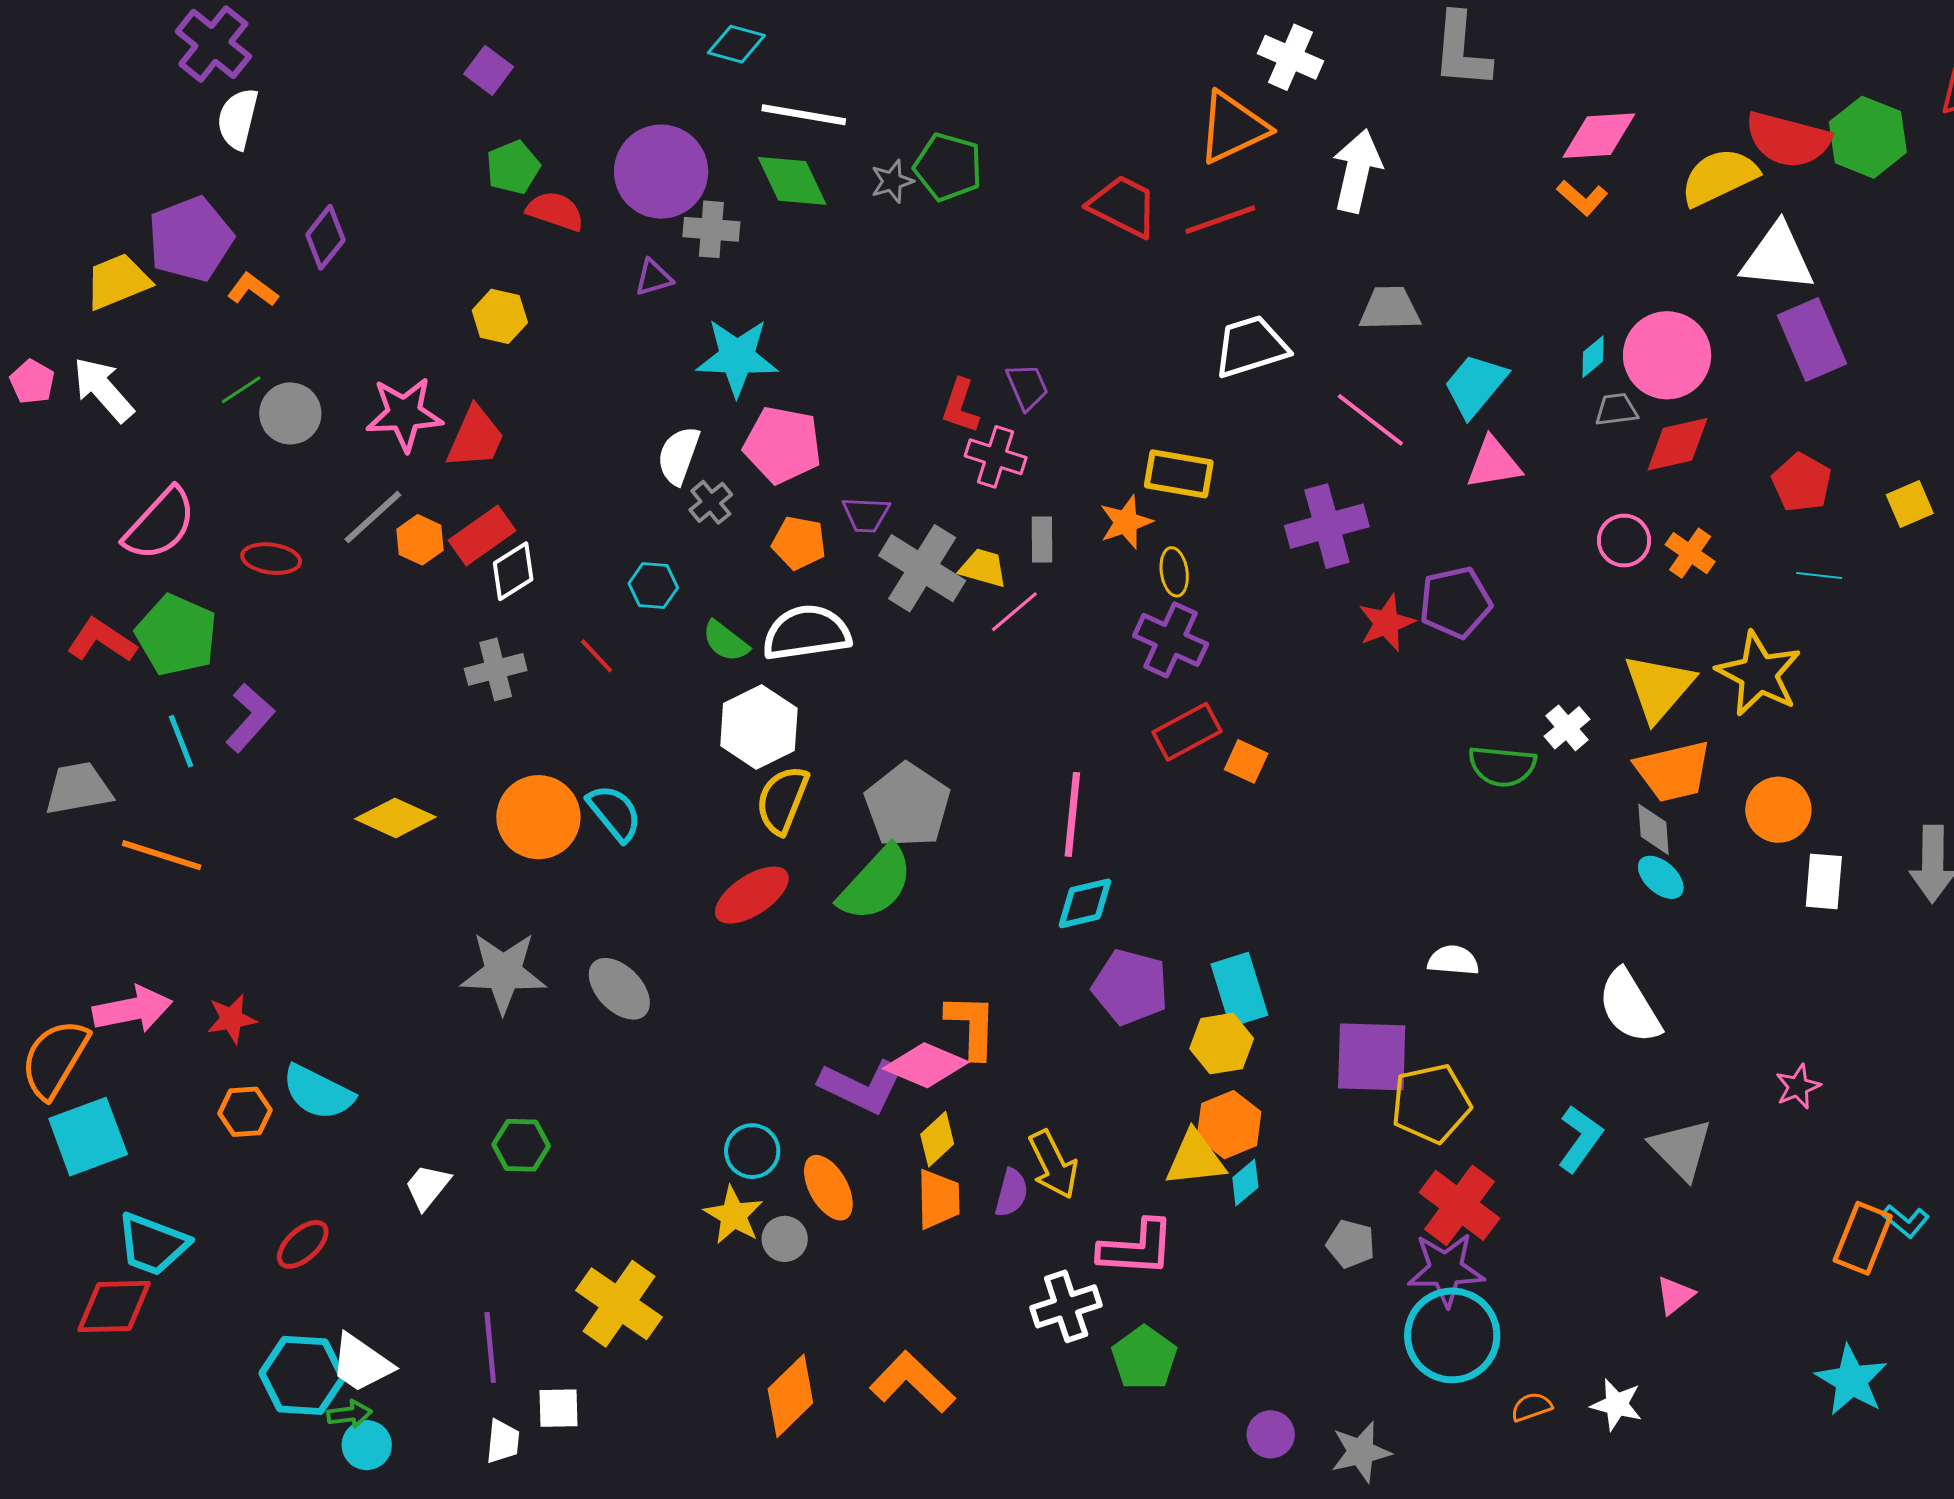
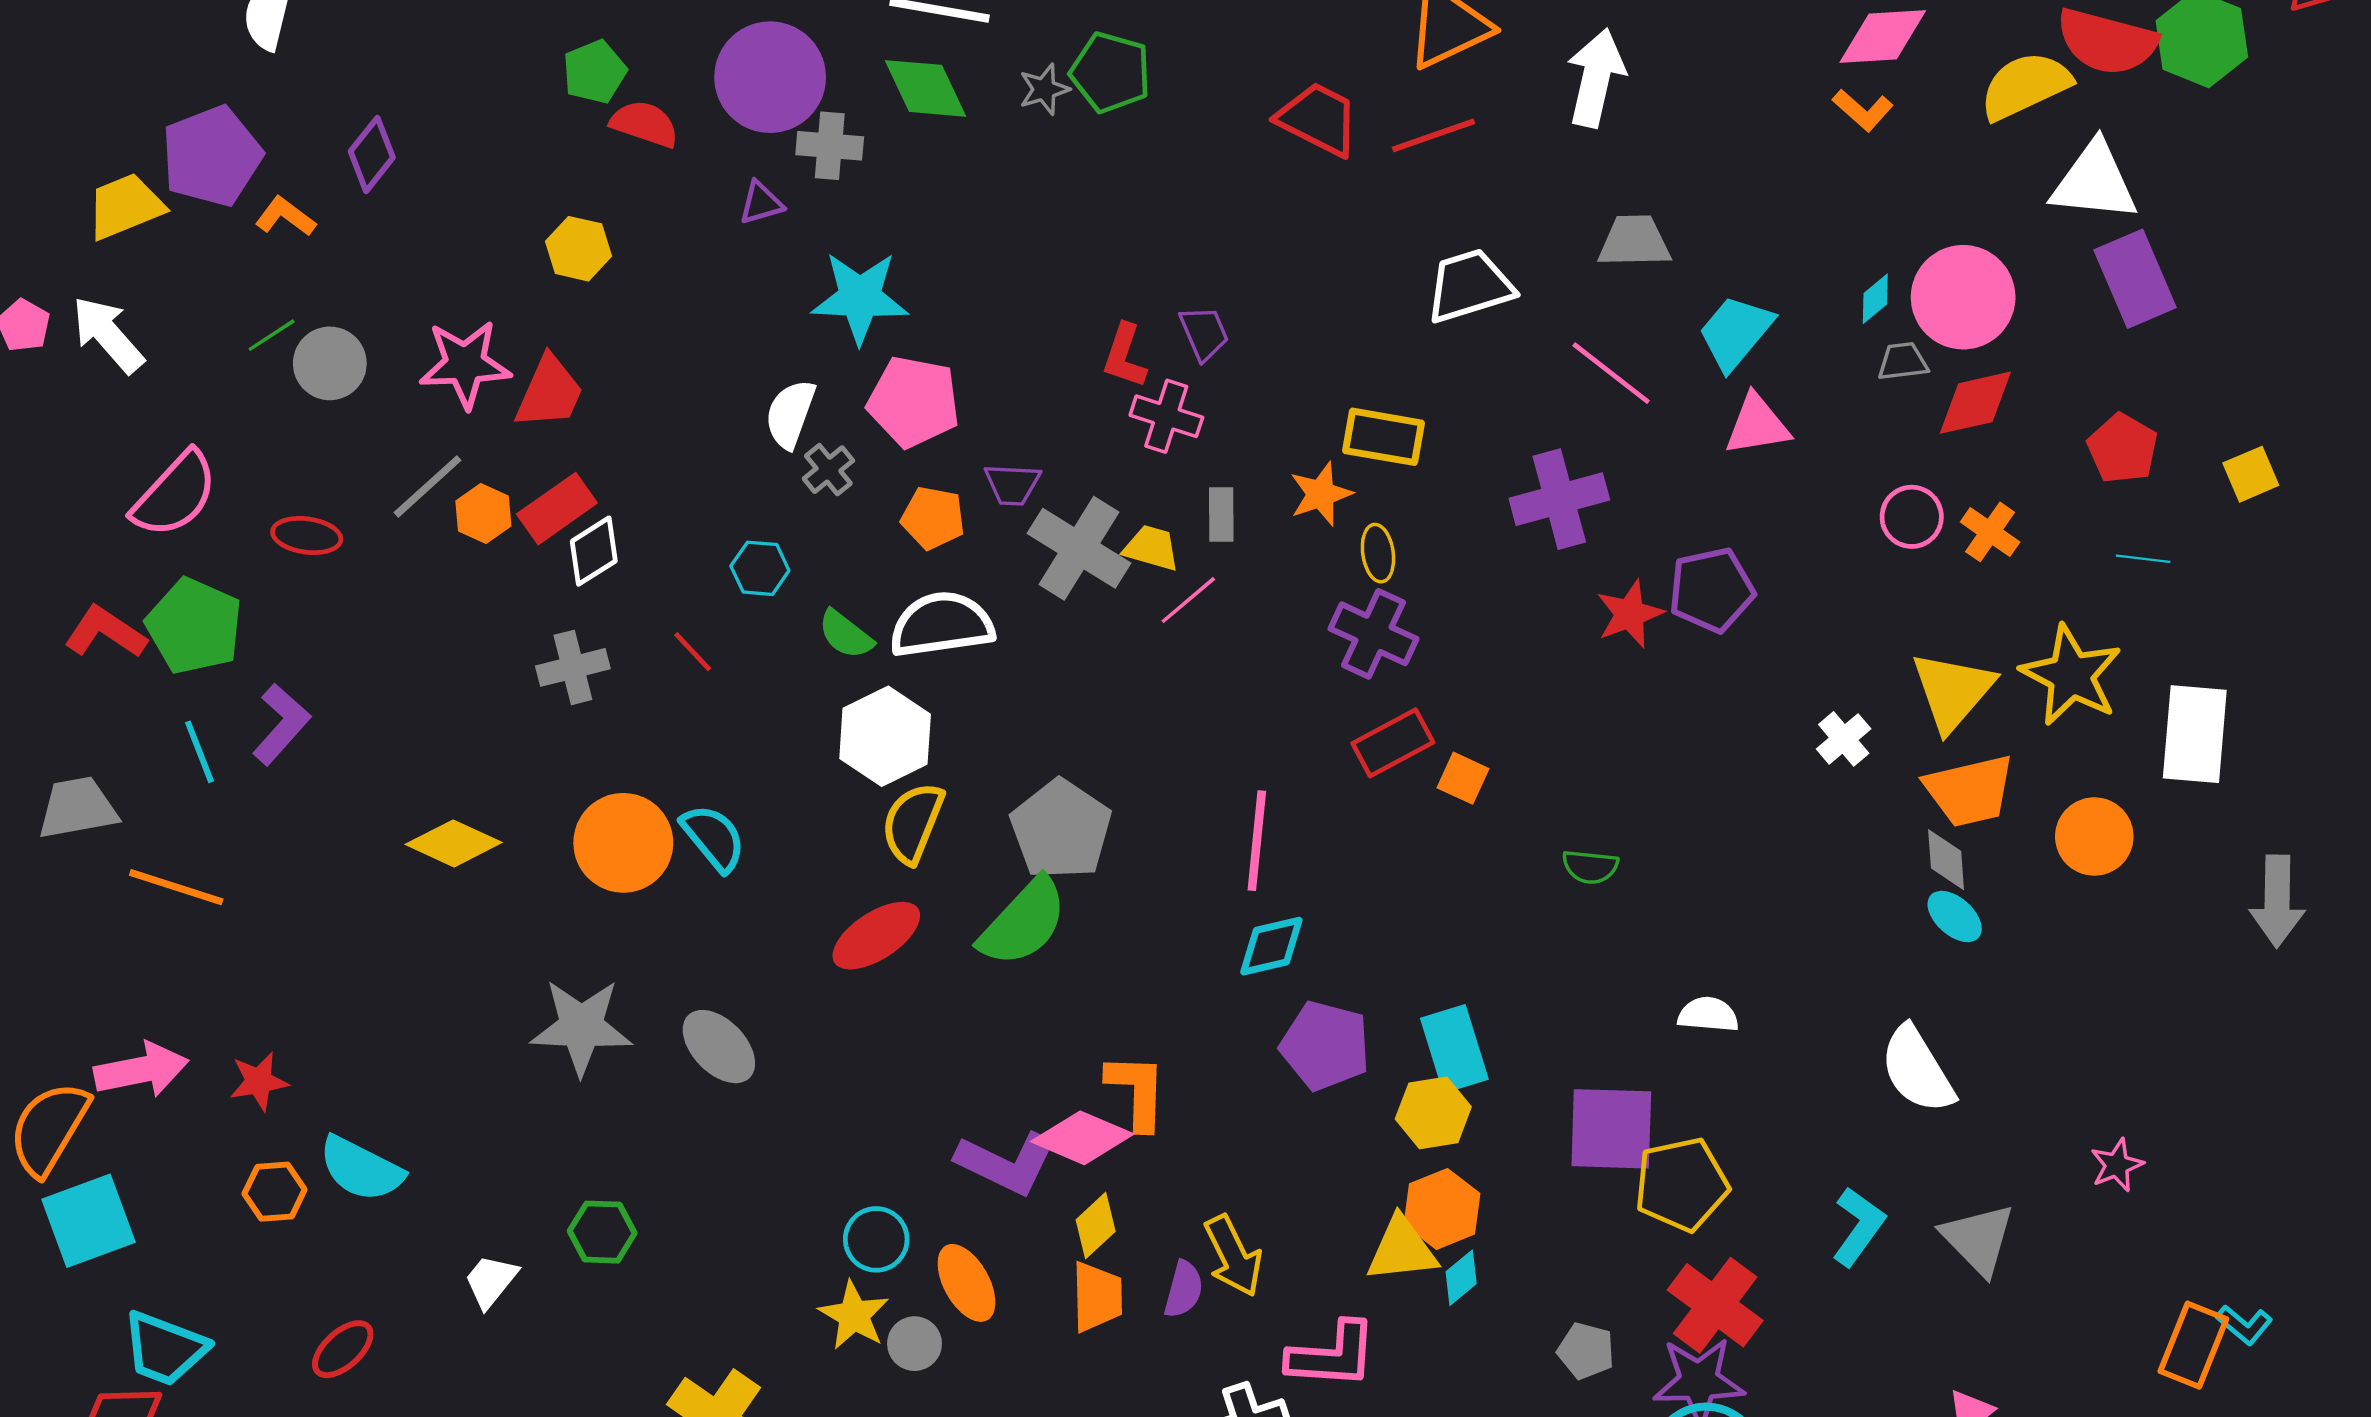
green semicircle: (1502, 766) -> (1590, 867), moved, size x0.7
white rectangle: (1824, 881) -> (2195, 734), moved, size x1.5

